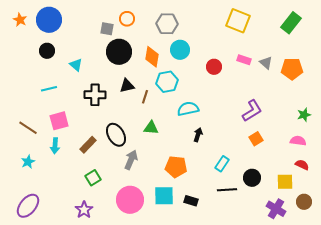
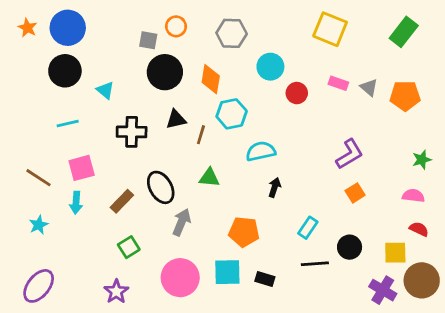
cyan circle: (180, 50) -> (270, 67), moved
black circle: (47, 51) -> (65, 71), size x1.5
brown circle: (304, 202) -> (422, 280), size x1.6

